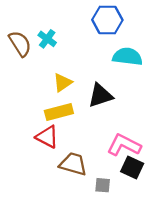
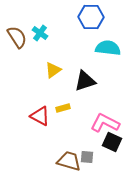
yellow rectangle: (59, 112) -> (63, 108), moved, size x0.6
brown trapezoid: (73, 164) -> (69, 161), moved

